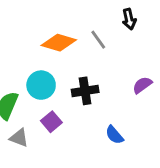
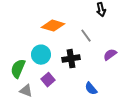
gray line: (98, 40) -> (86, 36), moved

